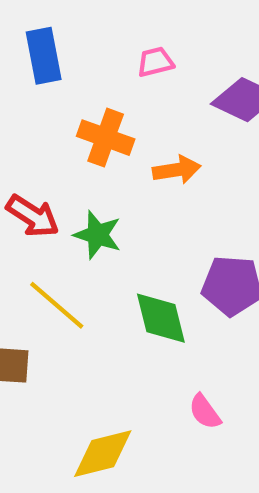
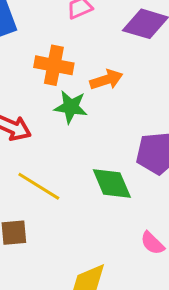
green star: (98, 235) -> (71, 107), moved

